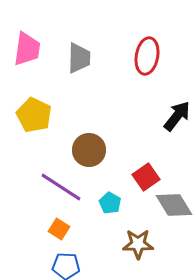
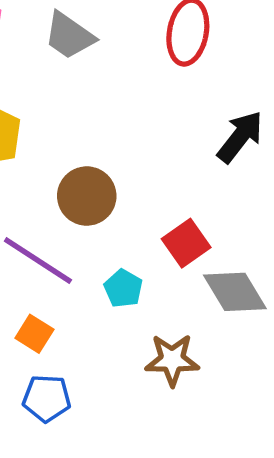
gray trapezoid: (79, 58) -> (69, 36), turned 124

